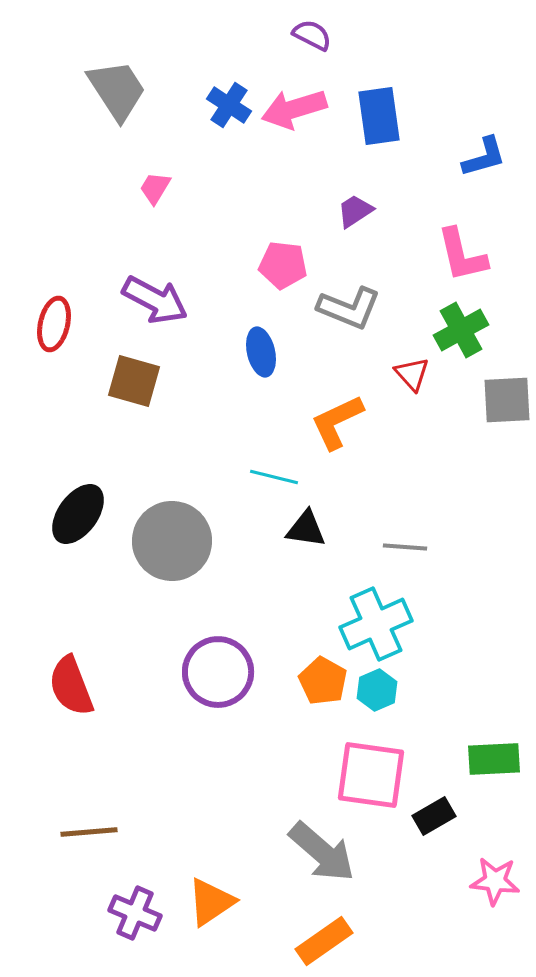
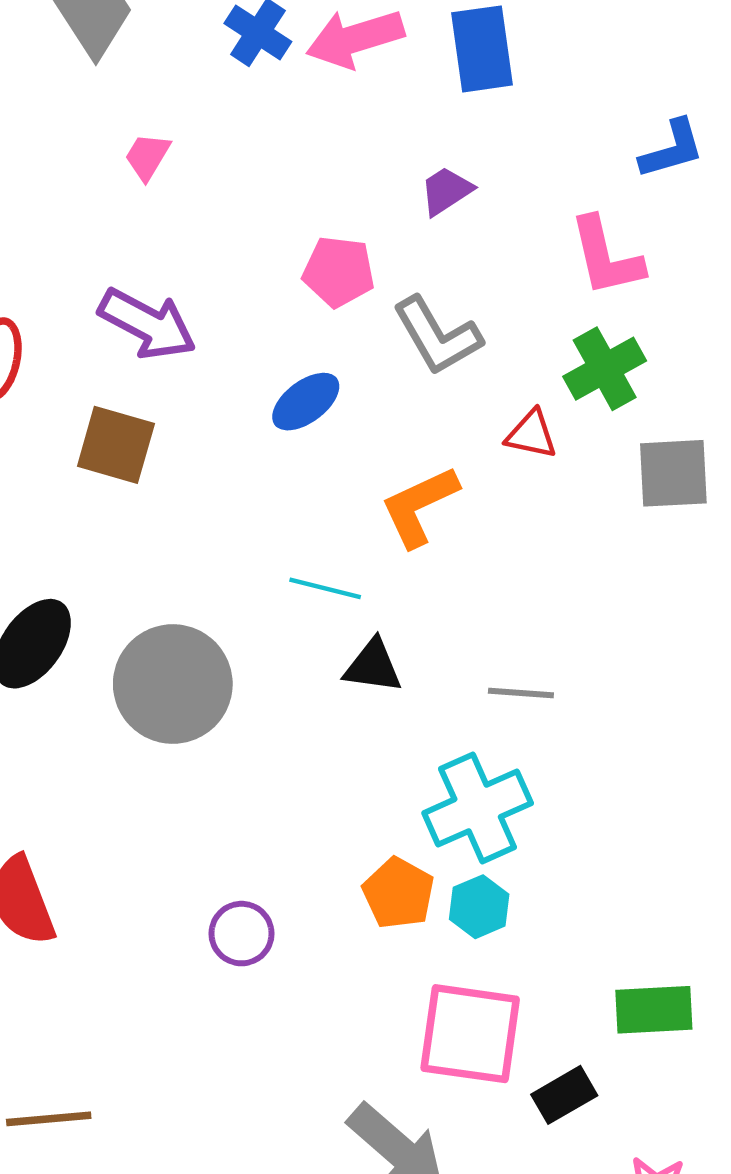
blue L-shape: (484, 157) -> (672, 149), moved
gray L-shape: (349, 308) -> (437, 336), turned 38
blue ellipse: (261, 352) -> (306, 402), turned 66
red triangle: (412, 374) -> (531, 434), turned -36
purple circle: (218, 672) -> (242, 934), moved, size x0.6

